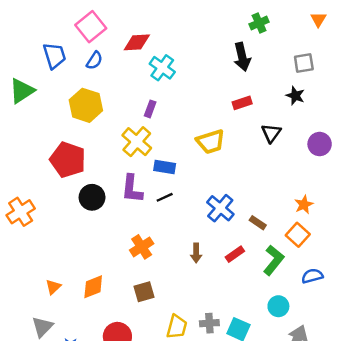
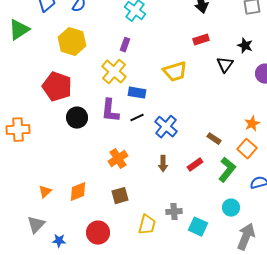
black star: (295, 96) -> (245, 46), moved
blue cross: (220, 208) -> (166, 127), moved
orange cross: (21, 212) -> (18, 130), turned 30
gray cross: (209, 323) -> (174, 212), moved

